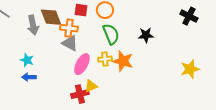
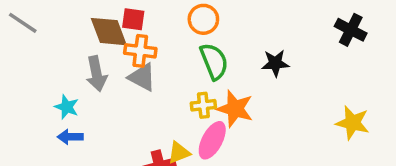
red square: (81, 10) -> (133, 19), moved
gray arrow: (33, 25) -> (96, 74), moved
pink ellipse: (82, 64) -> (212, 140), moved
yellow star: (190, 69) -> (352, 123), turned 30

